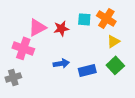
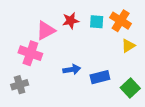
red star: (61, 28) -> (71, 21), moved
green square: (115, 65) -> (130, 88), moved

